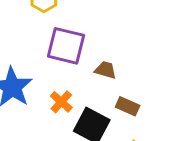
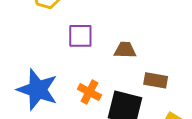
purple square: (66, 46) -> (80, 36), size x0.7

